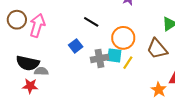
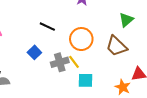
cyan square: (114, 55) -> (86, 80), moved
yellow line: (128, 63) -> (74, 62), moved, turned -64

